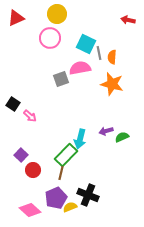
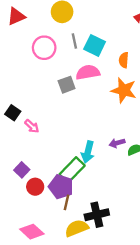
pink circle: (50, 38) -> (44, 48), moved
gray line: (99, 53) -> (74, 41), moved
brown line: (61, 173) -> (67, 202), moved
black cross: (88, 195) -> (97, 215), turned -35
purple pentagon: (56, 198) -> (61, 187), moved, turned -30
yellow semicircle: (70, 207) -> (77, 228), size x1.5

